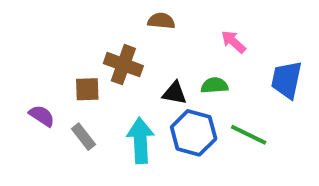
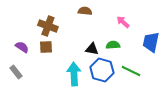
brown cross: (123, 65) -> (48, 26), moved
purple semicircle: (42, 116) -> (22, 47), moved
gray rectangle: (84, 137) -> (16, 72), moved

